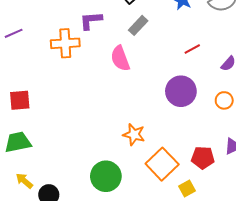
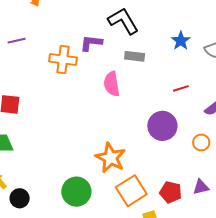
gray rectangle: (138, 25) -> (135, 56), turned 42
orange star: (134, 135) -> (110, 158), size x1.4

